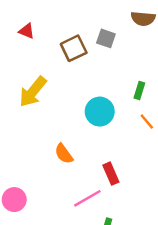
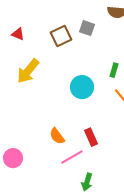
red triangle: (27, 31) -> (18, 34), moved
orange semicircle: (64, 154) -> (57, 136), moved

